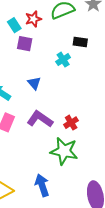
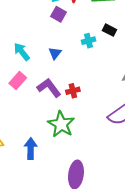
red cross: (71, 123) -> (73, 91), moved

